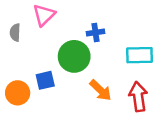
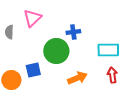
orange arrow: (101, 90) -> (77, 78), turned -66
red arrow: (138, 97) -> (112, 75), moved, size x0.7

